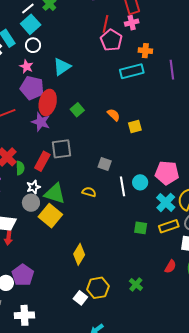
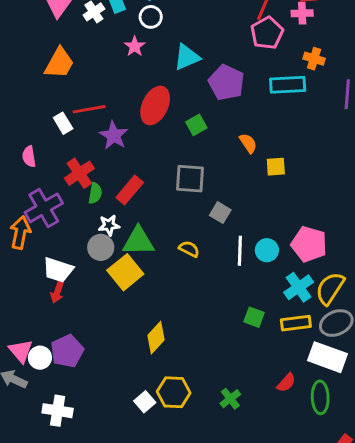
purple pentagon: (32, 88) -> (226, 82), moved
purple star: (41, 122) -> (114, 135), moved
gray square: (62, 149) -> (190, 179), moved
green triangle: (55, 194) -> (138, 241), turned -30

